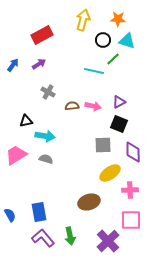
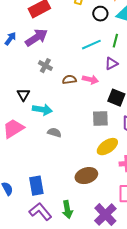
green line: (113, 59) -> (115, 41), moved, turned -32
purple arrow: (39, 64) -> (36, 38), size x1.6
cyan line: (94, 71) -> (91, 45), turned -36
purple triangle: (119, 102) -> (111, 64), moved
black triangle: (26, 121) -> (23, 95), turned -48
gray semicircle: (46, 159) -> (54, 133), moved

